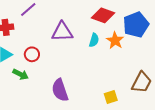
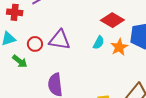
purple triangle: (62, 32) -> (60, 40), moved

